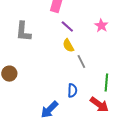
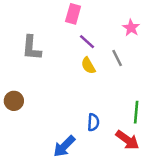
pink star: (101, 26) -> (131, 28), moved
gray line: (81, 62) -> (117, 58), moved

